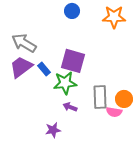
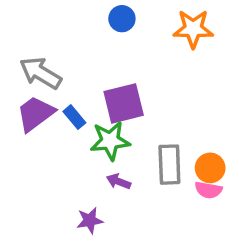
purple square: (73, 61) -> (124, 103), turned -30
pink semicircle: (114, 112) -> (208, 190), moved

